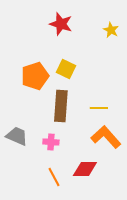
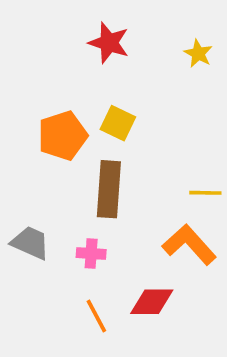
yellow line: (99, 108) -> (205, 193), moved

